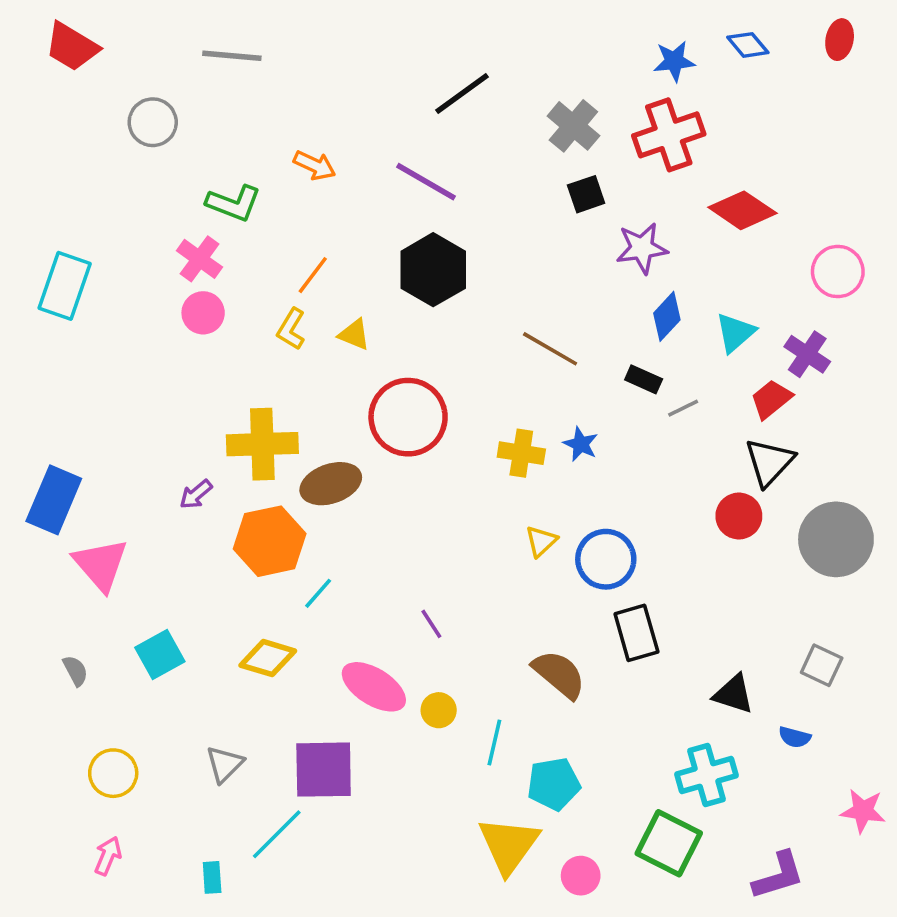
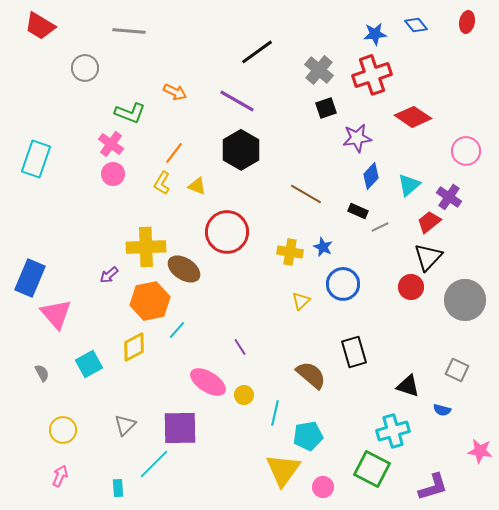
brown ellipse: (331, 484) -> (184, 269), turned 52
blue circle: (606, 559) -> (343, 284), moved
yellow diamond: (268, 658) -> (134, 347), moved, turned -44

